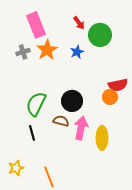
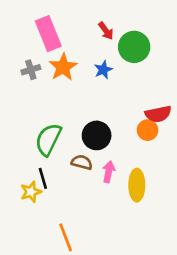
pink arrow: (81, 128) -> (109, 172), size x0.7
yellow star: (16, 168) -> (31, 192), moved

